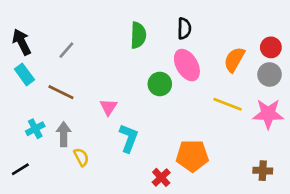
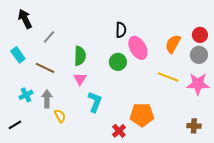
black semicircle: (184, 28) -> (121, 30), moved
green semicircle: (138, 35) -> (80, 56), moved
black arrow: (22, 42) -> (25, 19), moved

